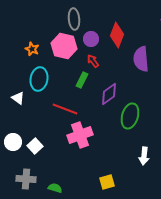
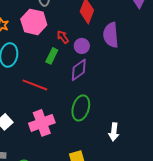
purple circle: (91, 39) -> (82, 46), moved
green ellipse: (130, 116) -> (81, 108), moved
pink cross: (80, 135) -> (42, 123), moved

